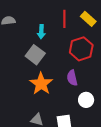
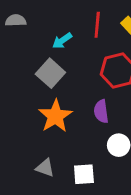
cyan arrow: (41, 32) -> (62, 41), turned 48

